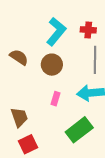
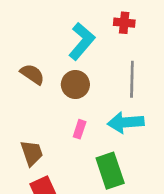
red cross: (88, 30) -> (124, 23), moved
green rectangle: (79, 130) -> (110, 171), turned -72

